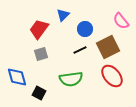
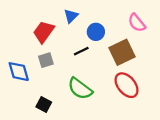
black line: (80, 50) -> (81, 51), moved
blue diamond: (17, 77) -> (19, 72), moved
green semicircle: (71, 79) -> (80, 89), turned 45

